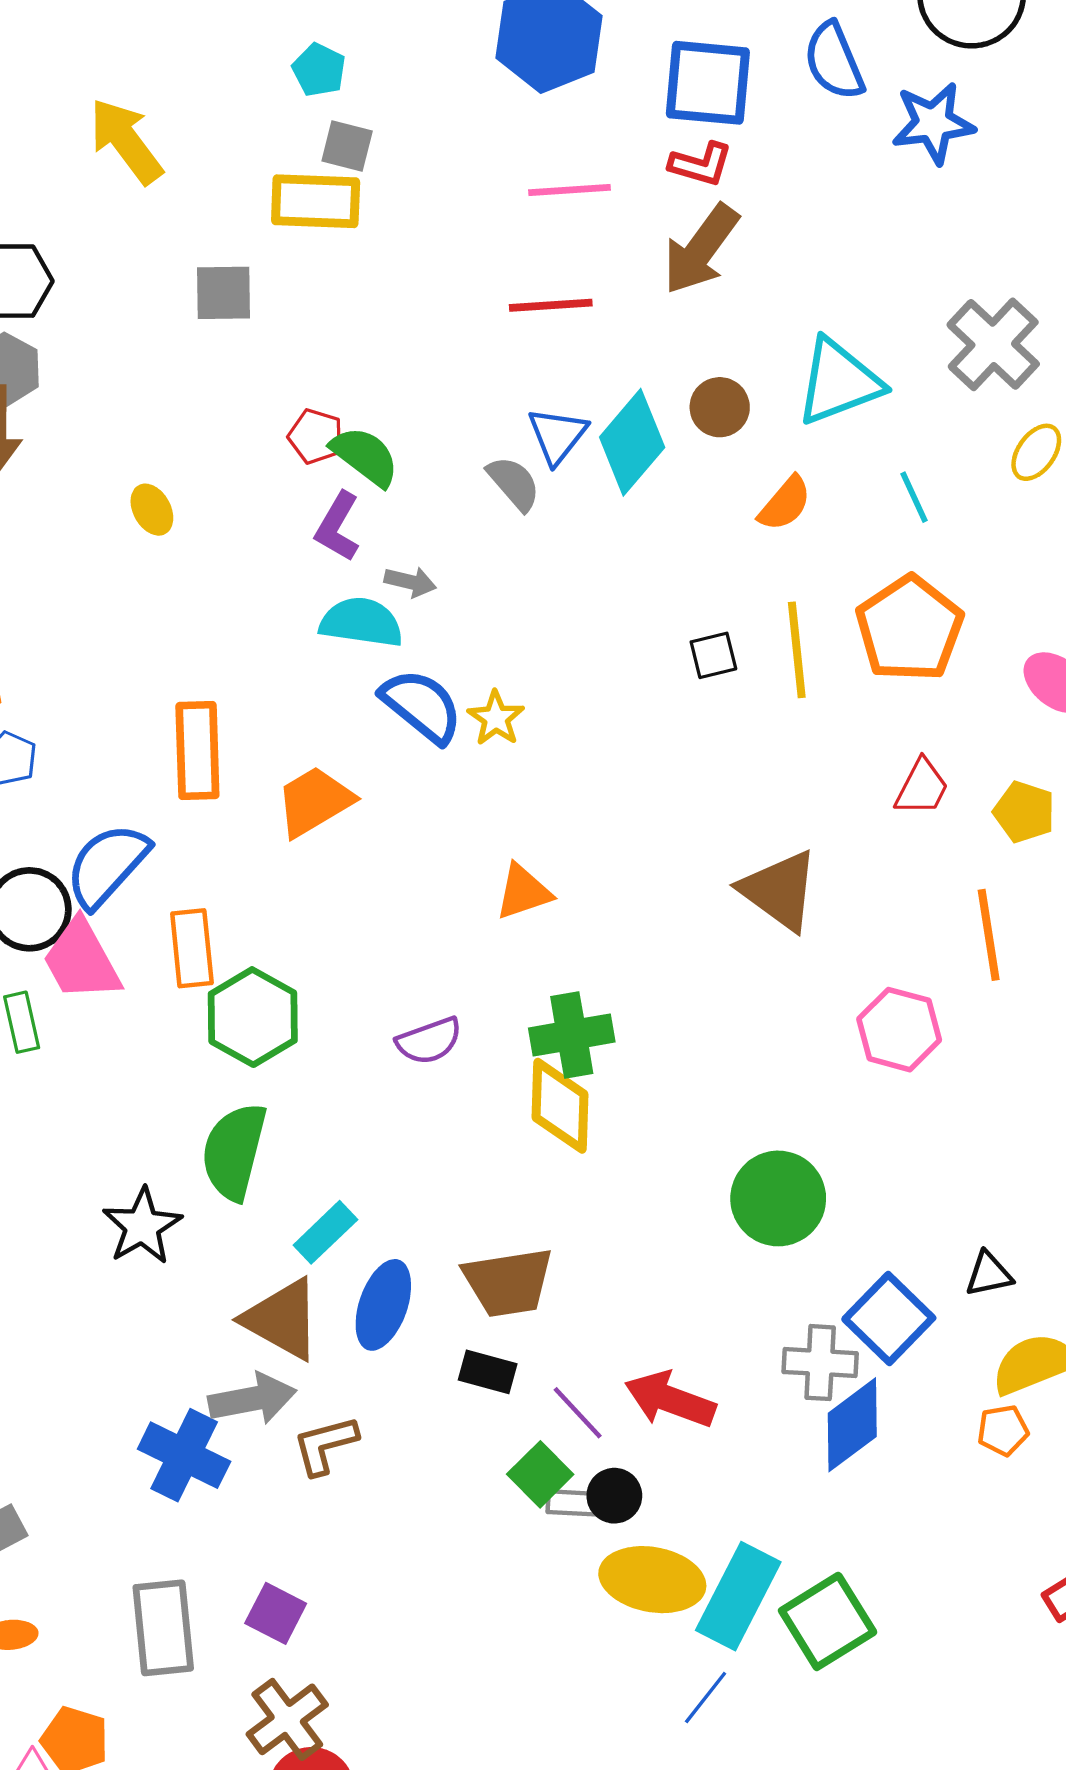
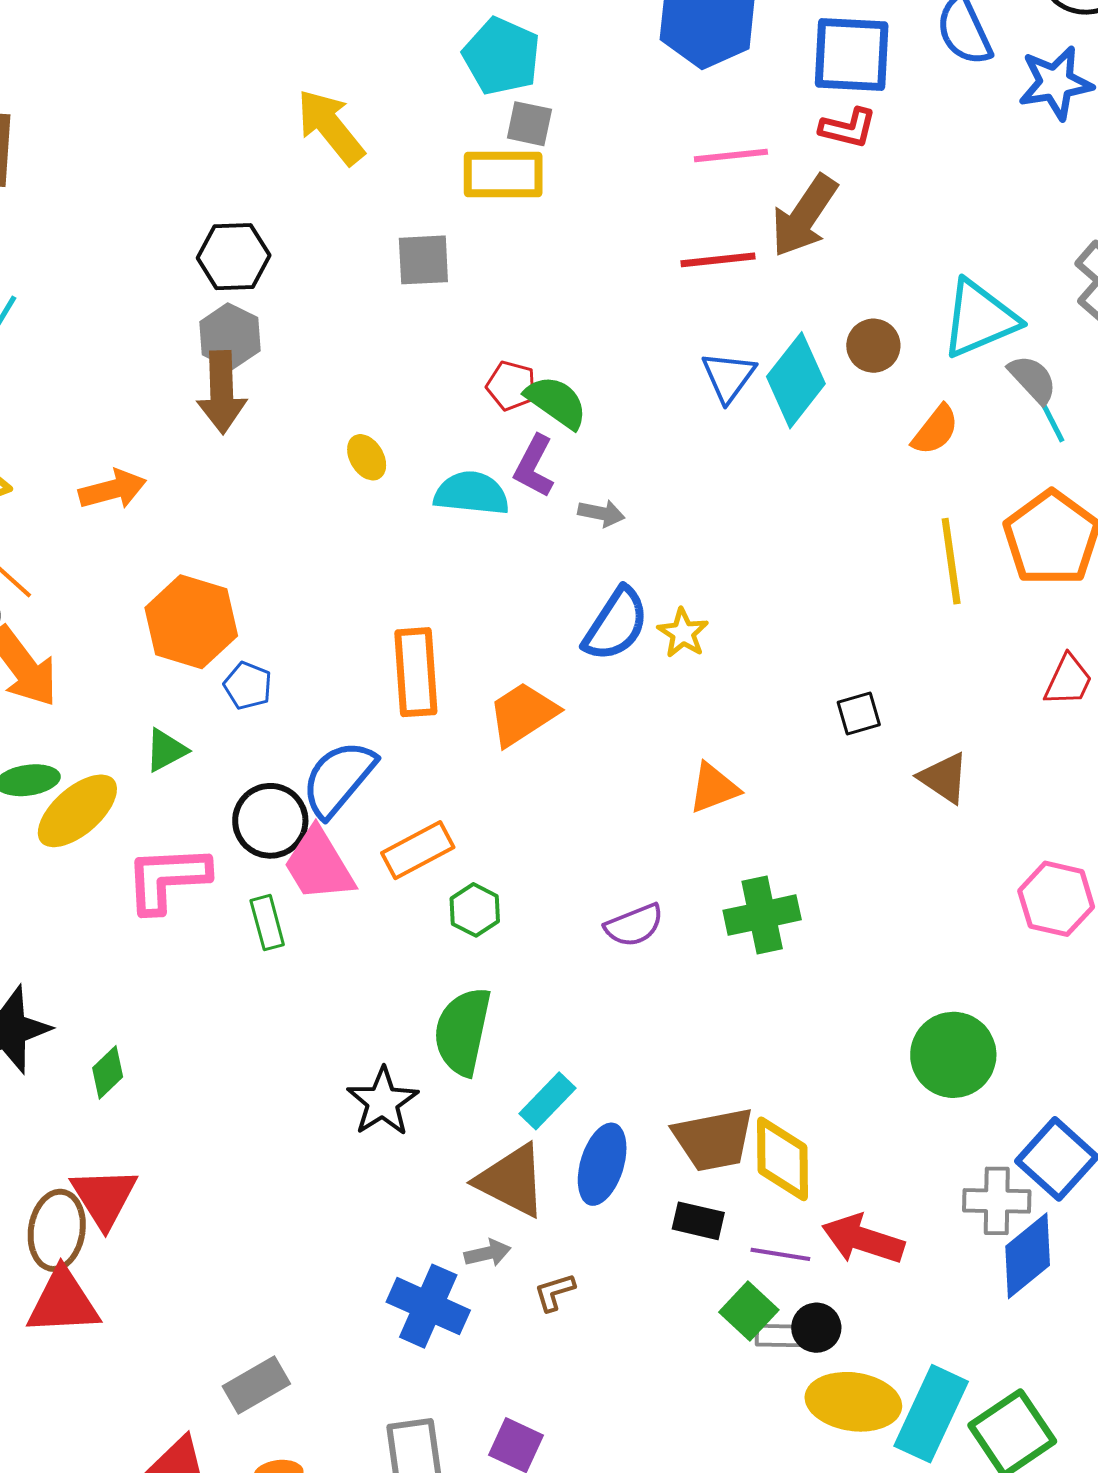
cyan pentagon: (319, 70) -> (502, 56), size x1.6
brown arrow: (701, 249) -> (804, 216), moved
gray semicircle: (514, 483) -> (1033, 379), moved
cyan semicircle: (361, 622) -> (472, 493), moved
black square: (713, 655) -> (859, 713), moved
blue semicircle: (422, 706) -> (616, 624), turned 86
brown triangle: (780, 890) -> (944, 778), size x0.7
orange rectangle: (192, 948) -> (418, 850), turned 70
green hexagon: (253, 1017) -> (475, 910), size x0.6
yellow diamond: (560, 1106) -> (782, 1159), moved
gray arrow: (252, 1399) -> (488, 1253), size x0.6
purple line: (578, 1413) -> (780, 1254), turned -36
brown L-shape: (325, 1445) -> (555, 1292), size x0.7

